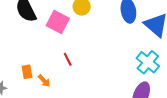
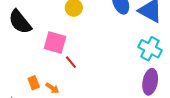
pink square: (58, 22) -> (55, 43), moved

